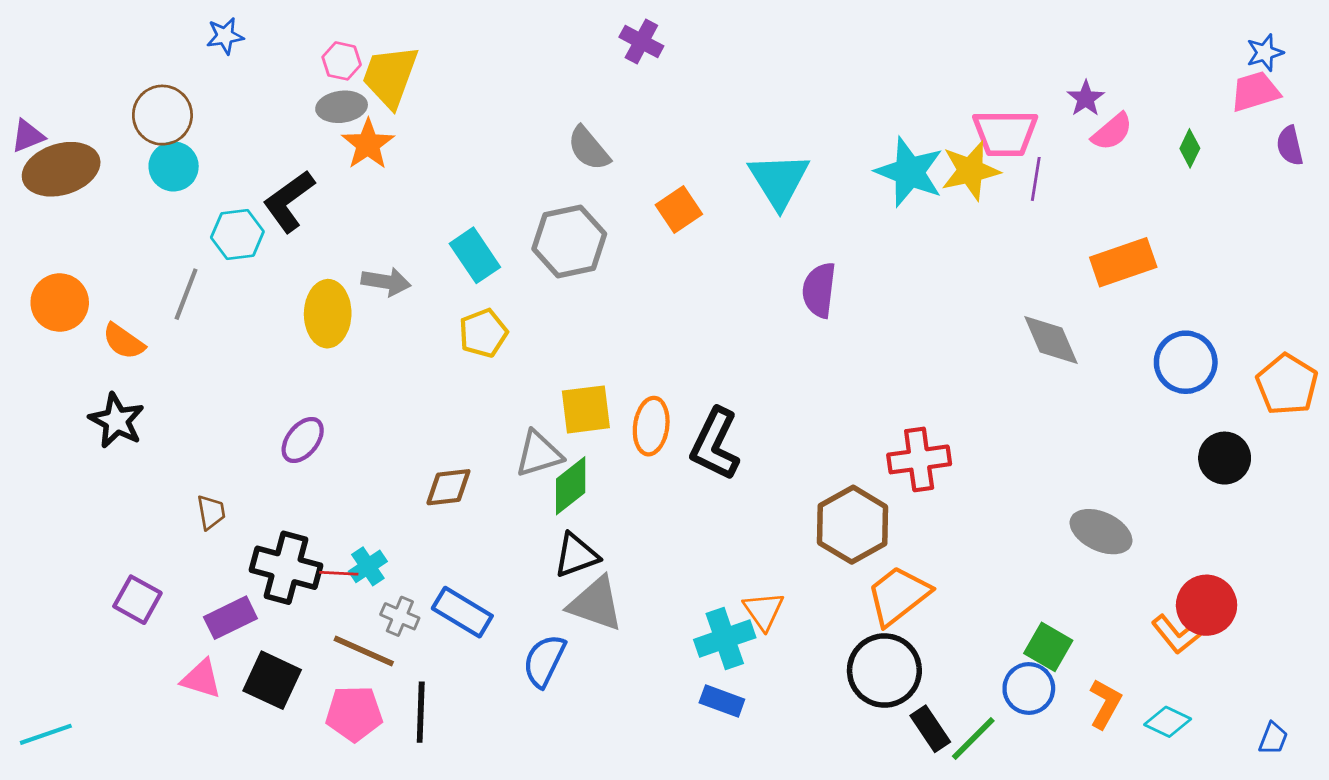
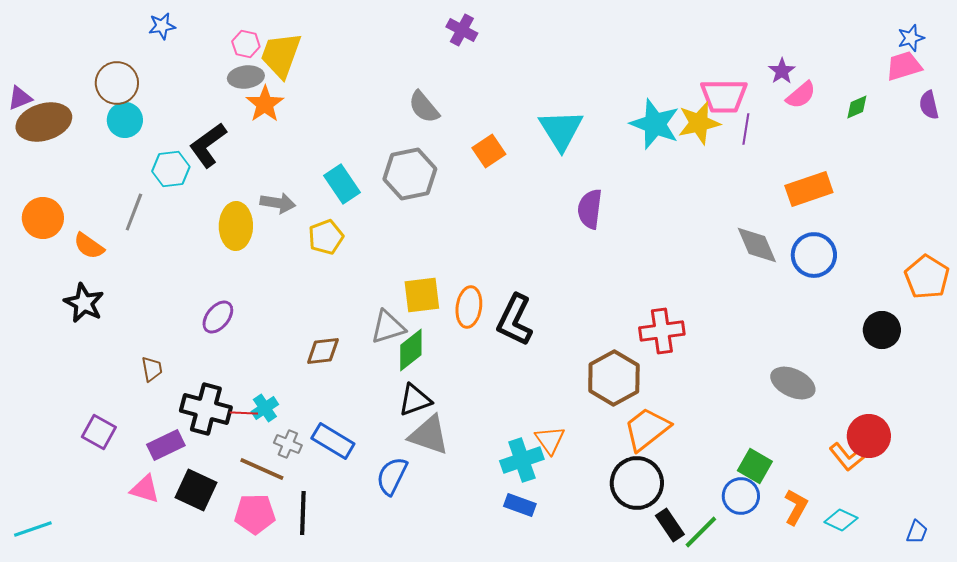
green diamond: (1190, 148) -> (857, 107), turned 40
yellow pentagon: (483, 333) -> (326, 237), moved
blue circle: (1186, 362) -> (814, 255), moved

